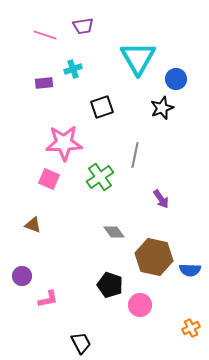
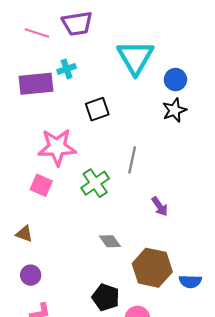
purple trapezoid: (83, 26) -> (77, 23), size x1.4
purple rectangle: (44, 83) -> (36, 84), size x1.8
black star: (162, 108) -> (174, 110), moved
purple circle: (22, 276) -> (31, 275), moved

